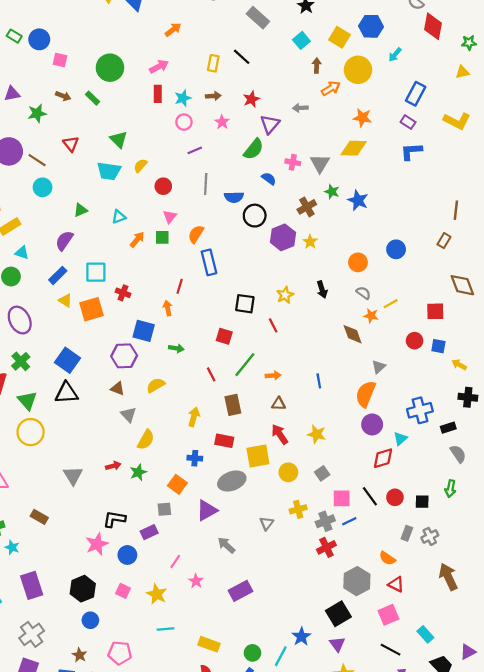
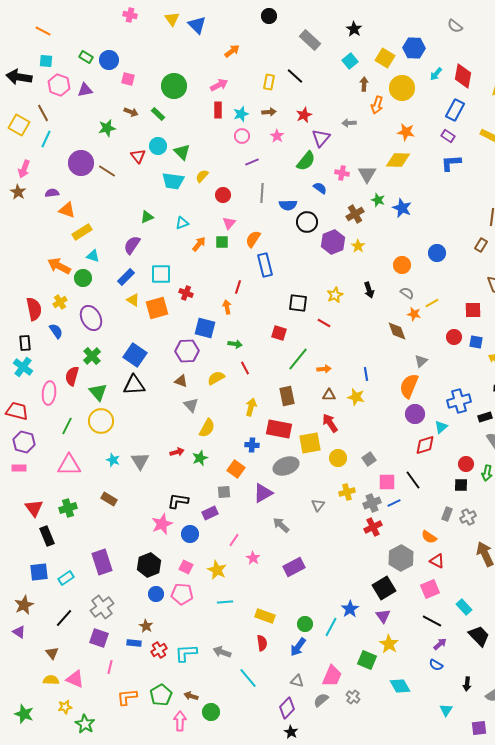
red diamond: (433, 26) -> (463, 76), moved
orange arrow: (331, 88) -> (377, 105), turned 138
purple triangle: (12, 94) -> (85, 90), moved
cyan circle: (43, 187) -> (158, 146), moved
red line: (273, 325) -> (324, 323), turned -32
red line: (211, 374) -> (245, 368), moved
yellow star: (317, 434) -> (356, 397), moved
red rectangle: (224, 441) -> (279, 429), size x1.4
red circle: (395, 497) -> (466, 464), moved
cyan star: (12, 547) -> (113, 460), moved
pink pentagon: (120, 653) -> (182, 594), moved

